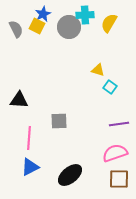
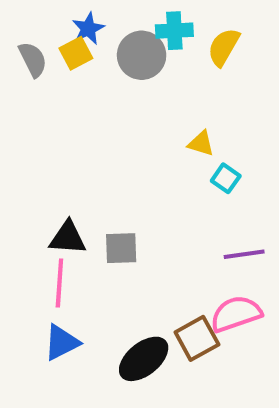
yellow square: (37, 26) -> (76, 53), turned 35
black triangle: (19, 100) -> (68, 238), moved
brown square: (119, 179) -> (197, 338), moved, turned -30

